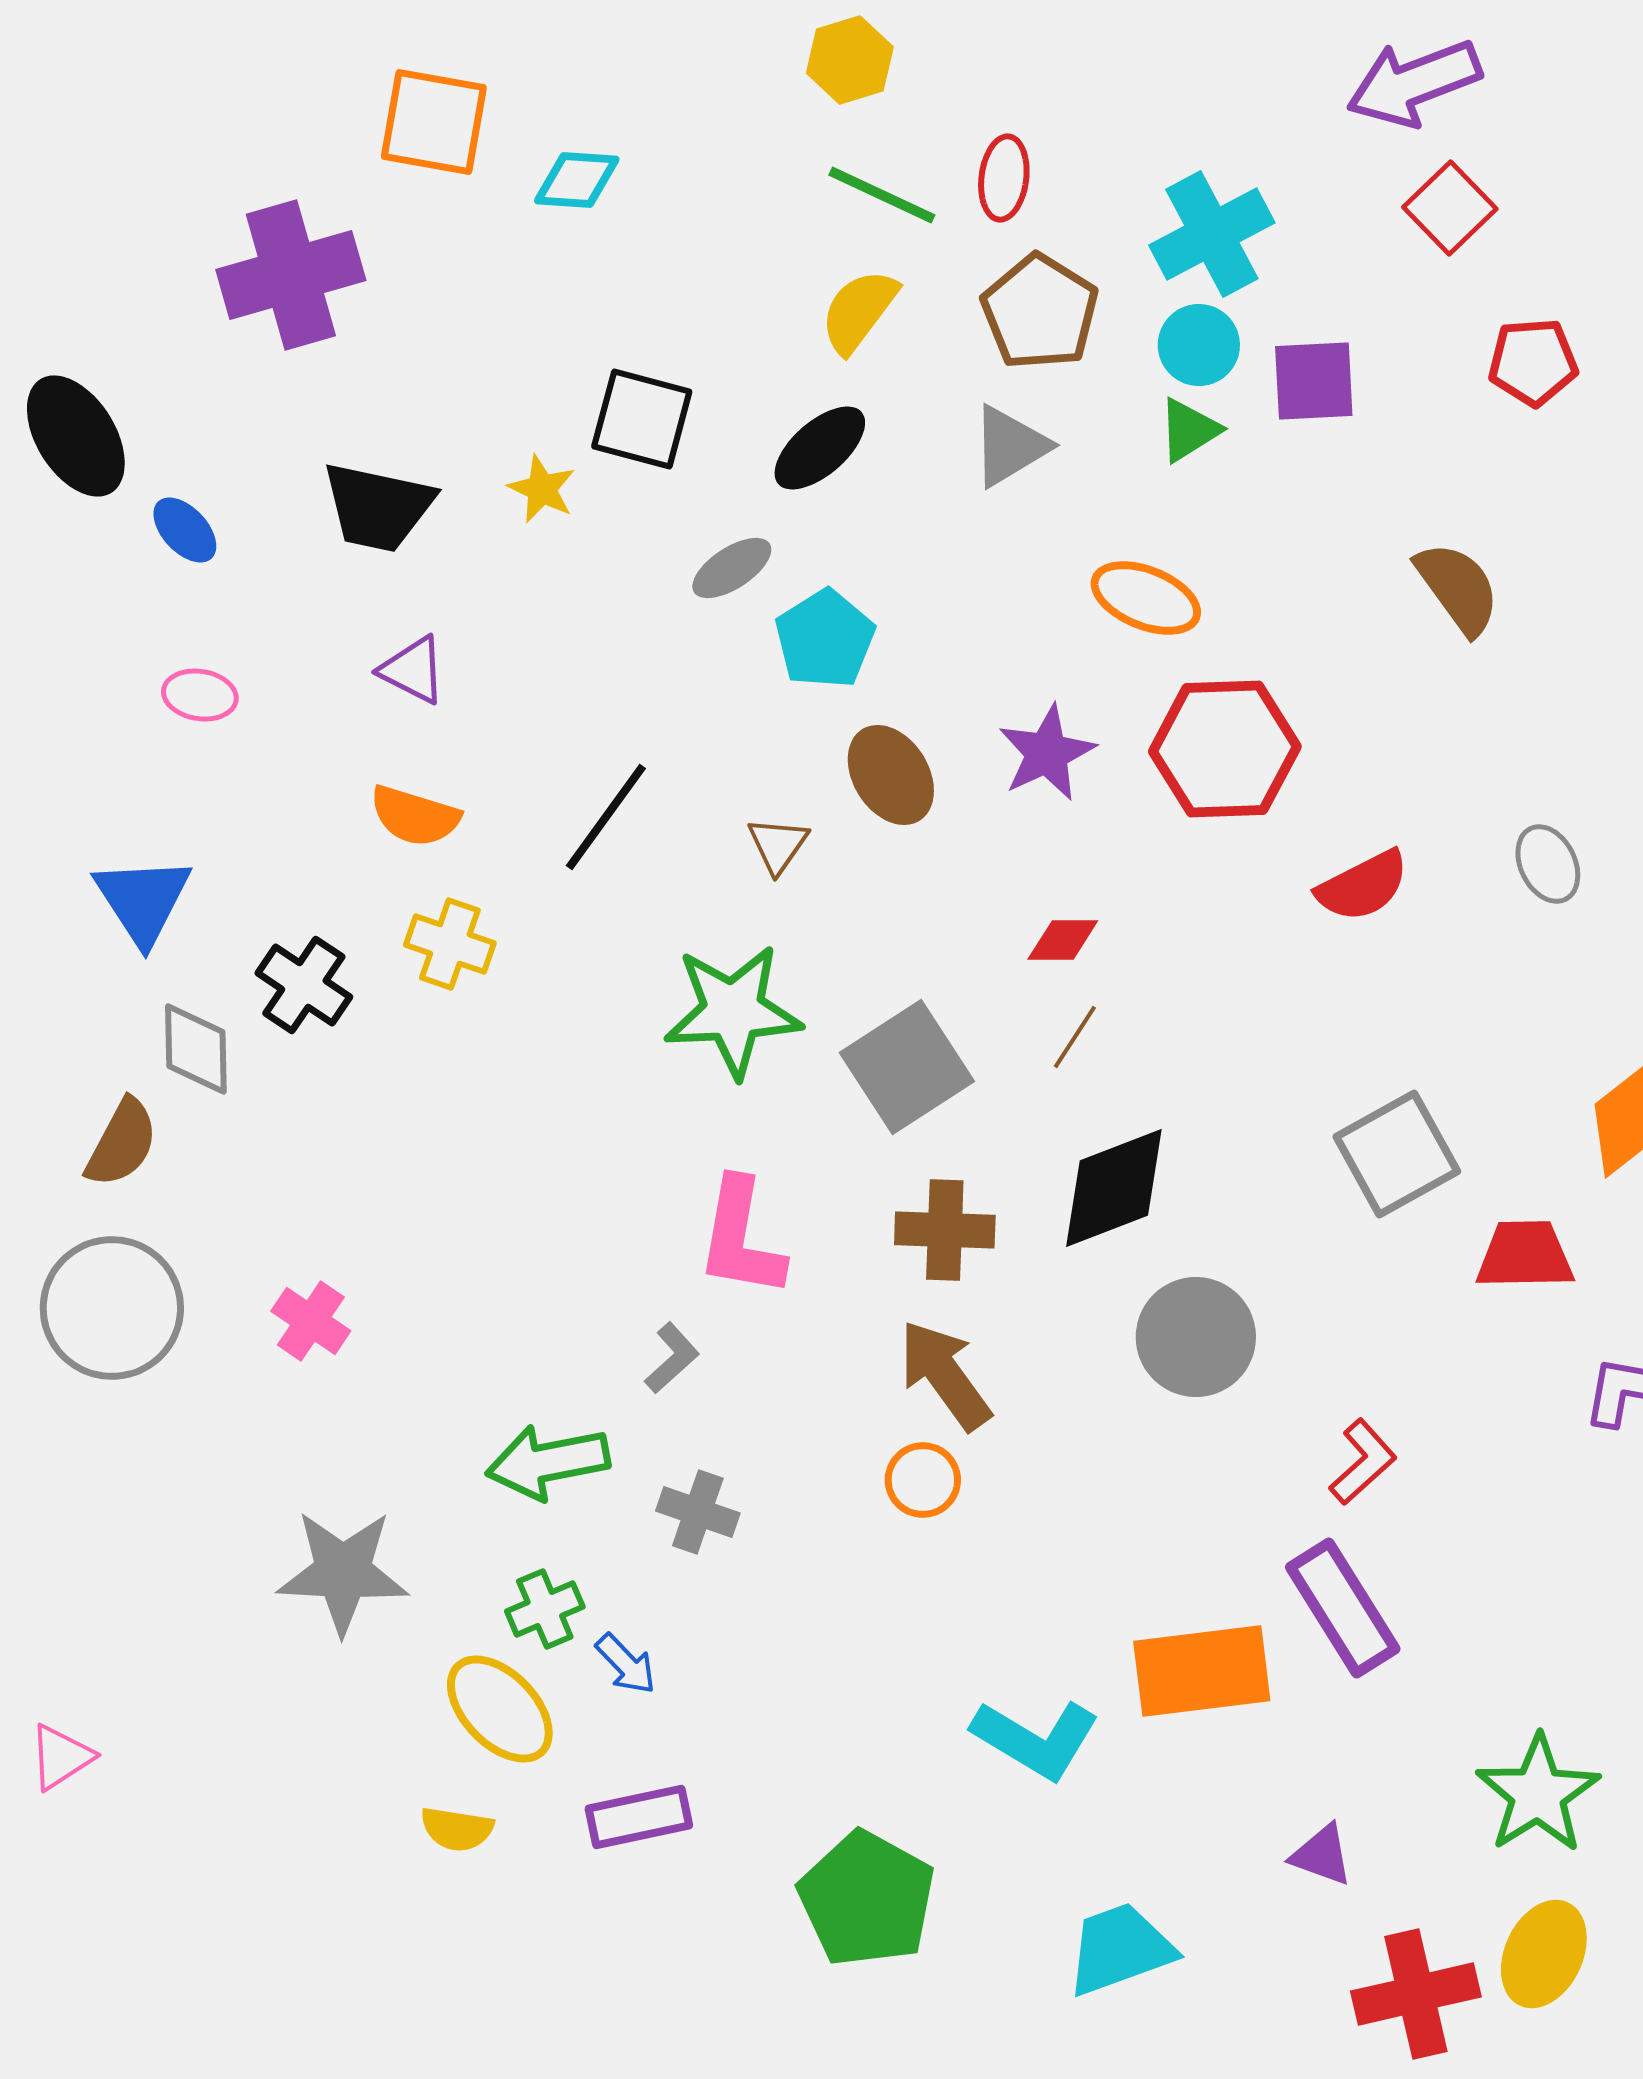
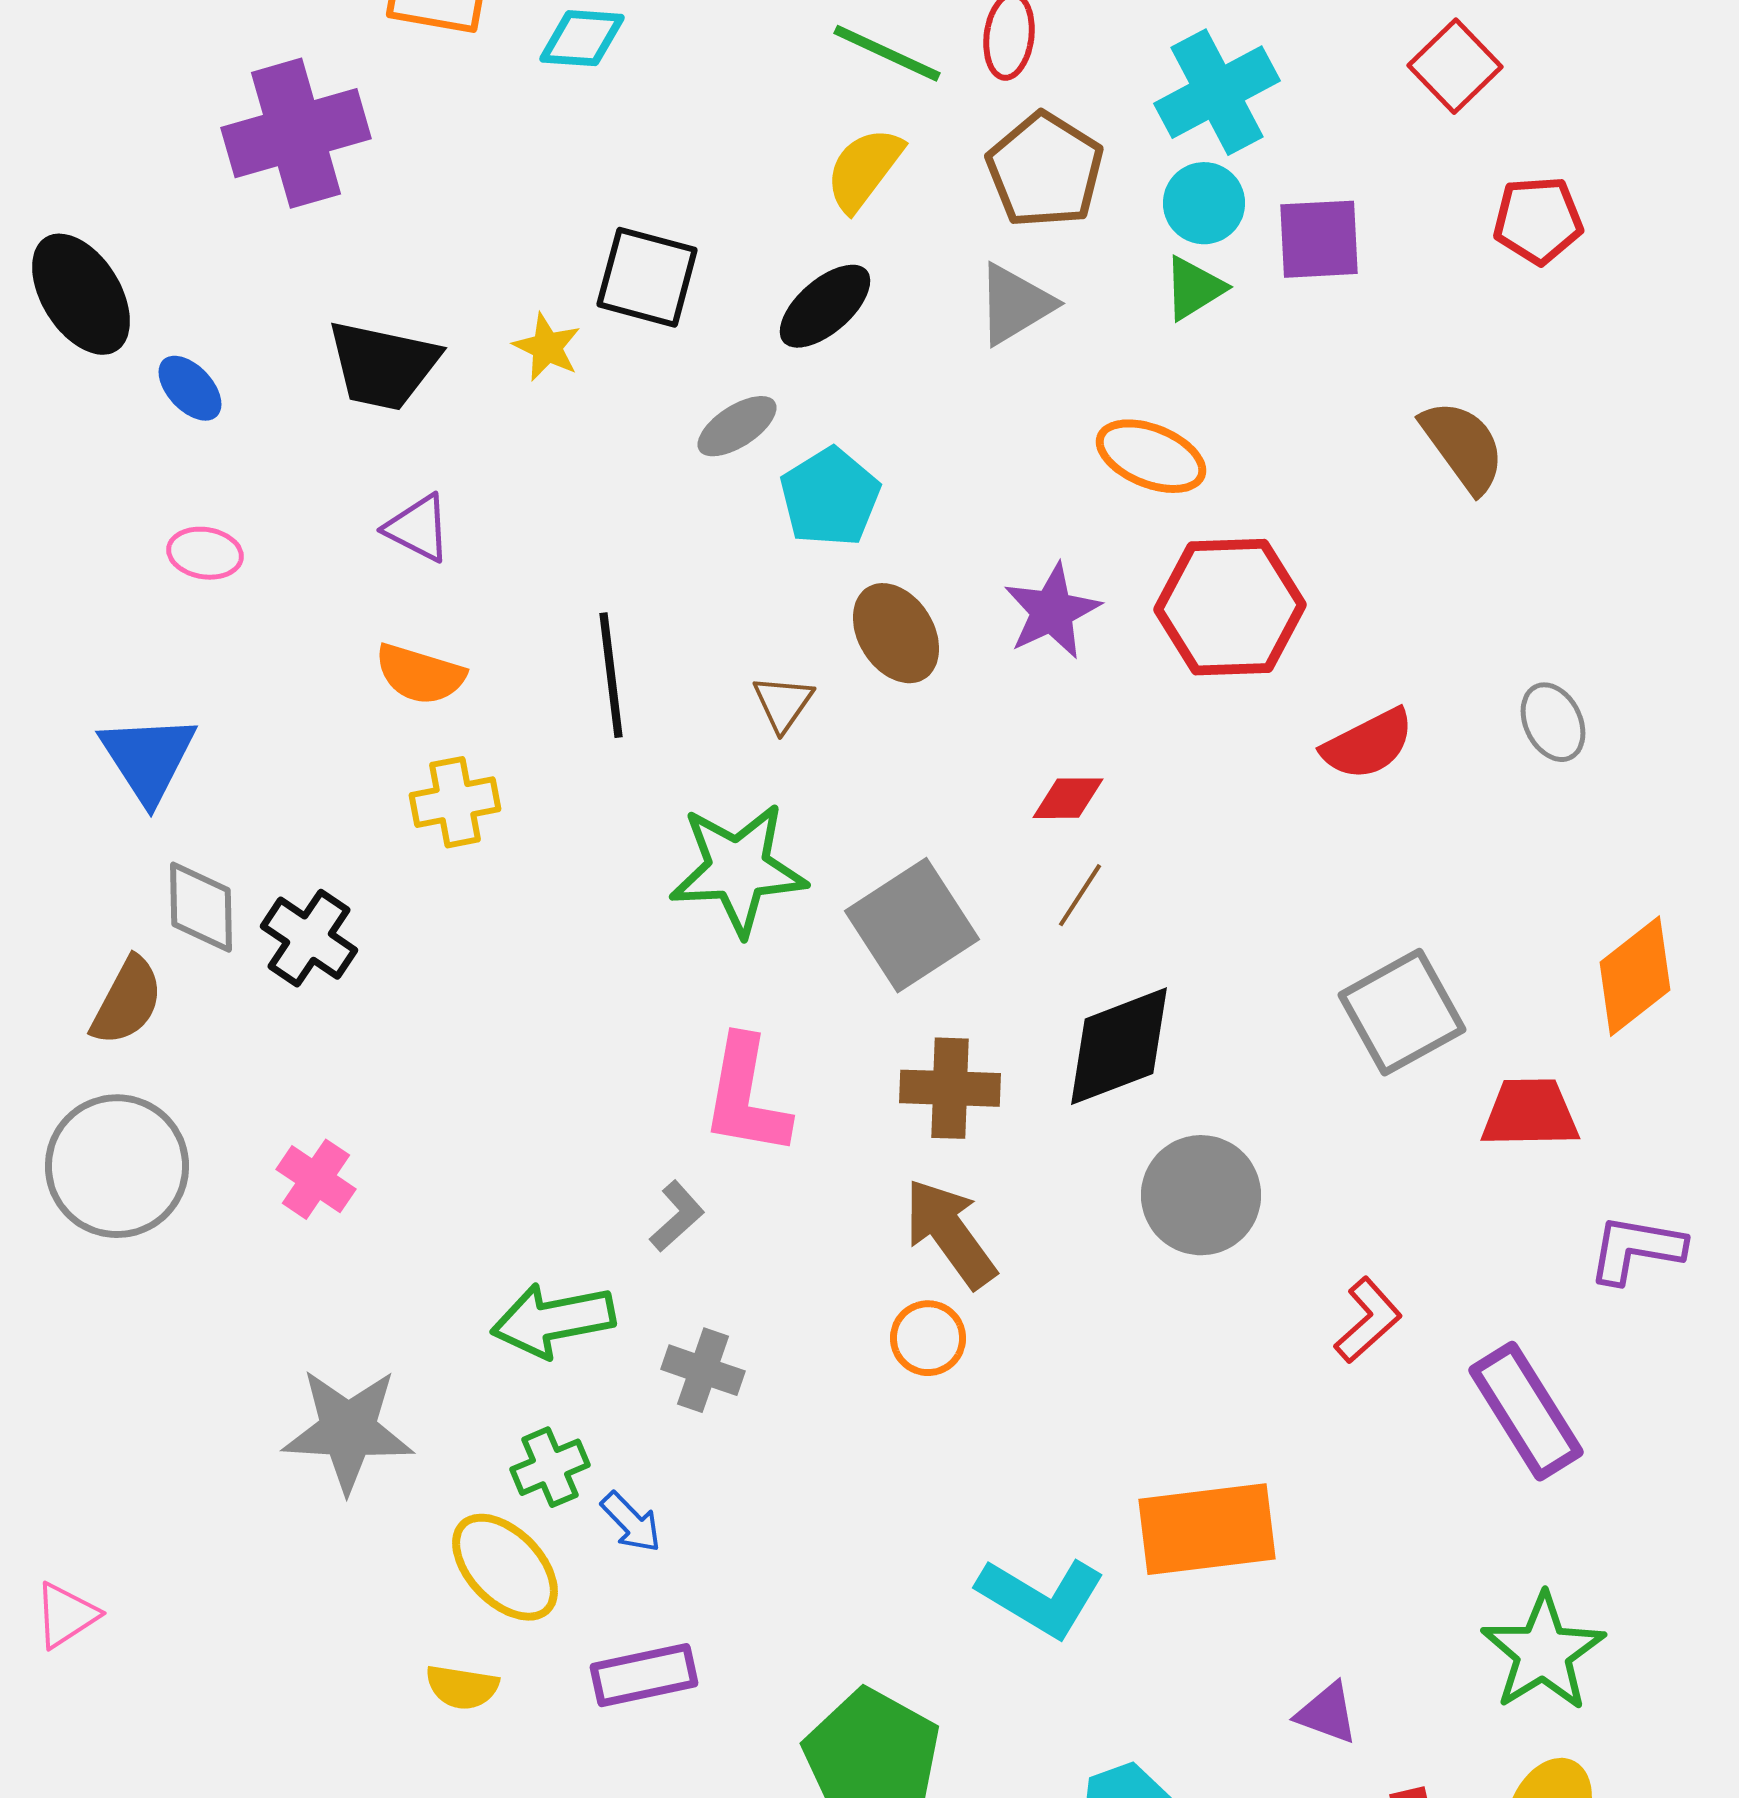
black line: (606, 817) -> (611, 675), turned -43
yellow cross: (450, 944) -> (455, 802), turned -30
black cross: (304, 985) -> (309, 938), moved
purple rectangle: (1343, 1608) -> (1526, 1411), moved

